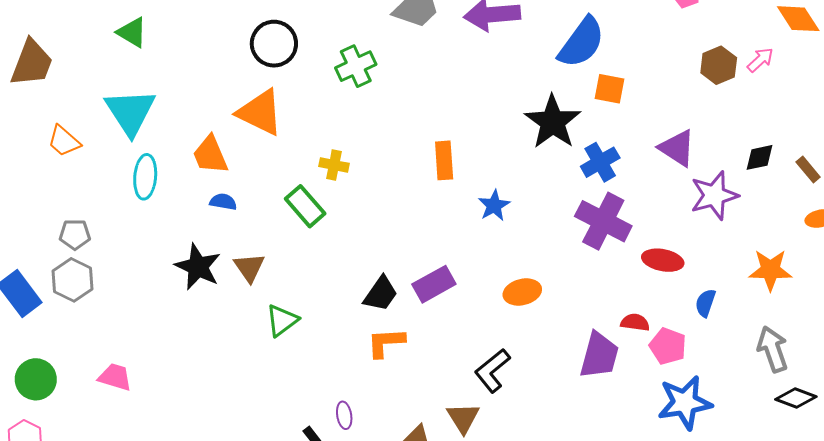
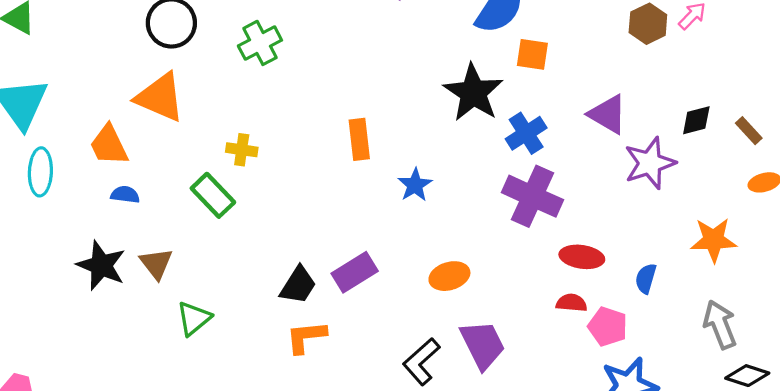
red ellipse: (663, 260) -> (582, 257), moved
purple trapezoid: (599, 355) -> (483, 345), moved, turned -39

